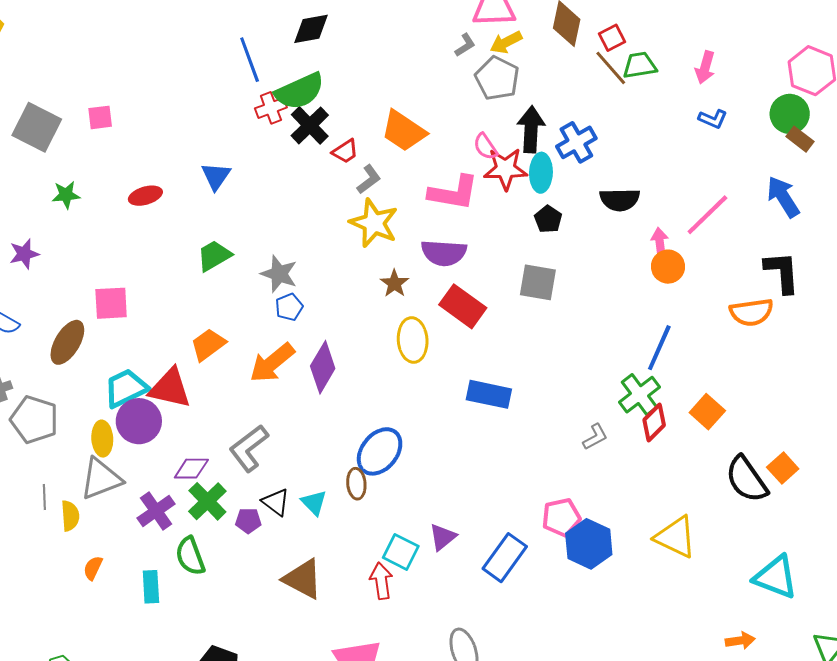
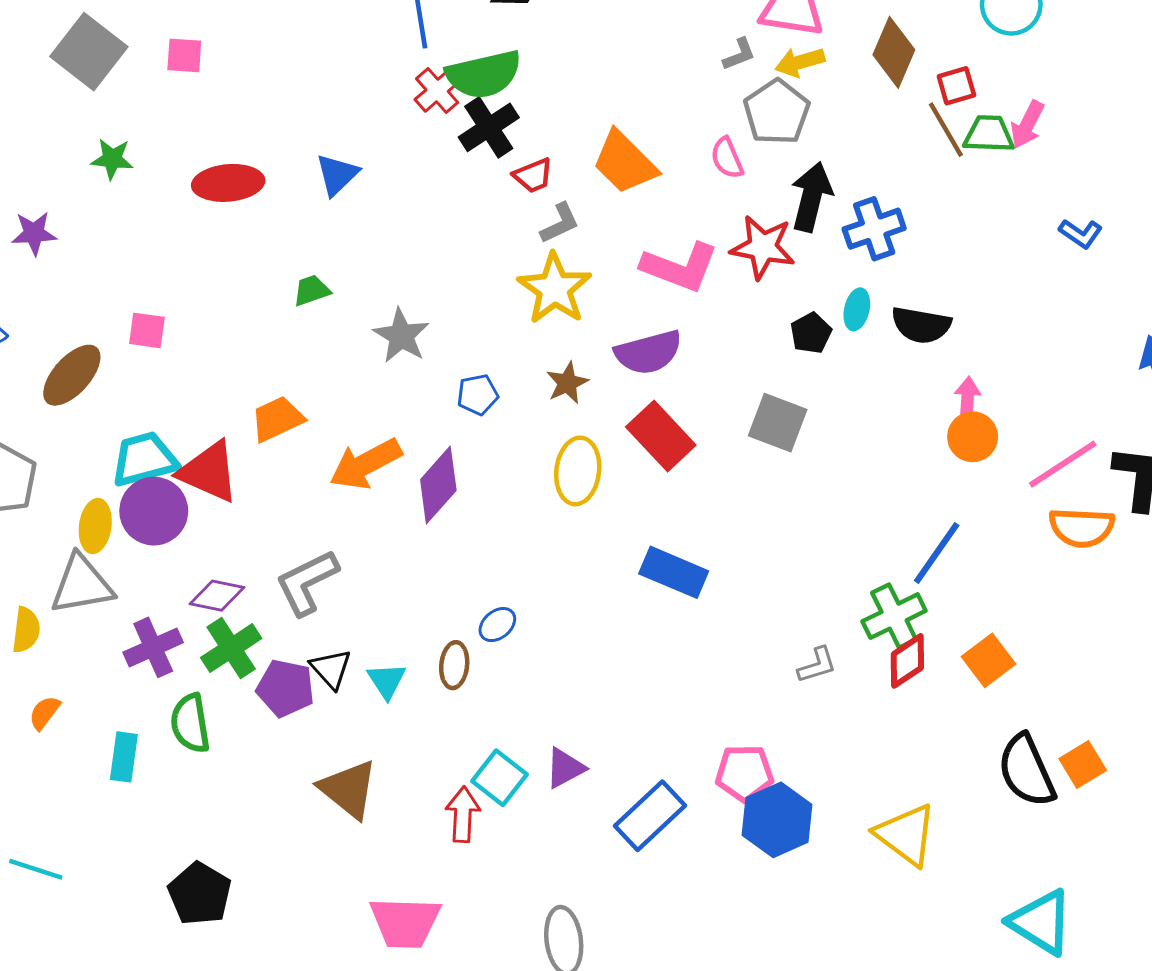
pink arrow: (705, 67) -> (1027, 125), moved
red cross: (271, 108) -> (437, 91), turned -32
pink semicircle: (485, 147) -> (727, 158), moved
cyan ellipse: (541, 173) -> (857, 309), moved, size x0.7
red ellipse: (145, 196) -> (228, 183), size x1.4
pink line: (707, 215) -> (1063, 464), moved
purple semicircle: (444, 253) -> (648, 352), turned -30
green trapezoid: (214, 256) -> (312, 290), size x0.7
pink square: (111, 303) -> (147, 330), size x0.7
blue pentagon: (289, 307) -> (478, 395), moved
blue ellipse: (380, 451) -> (497, 625), size x0.5
purple pentagon: (248, 521) -> (285, 688), size x1.5

